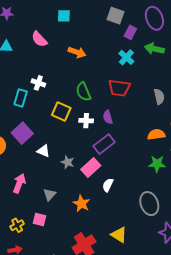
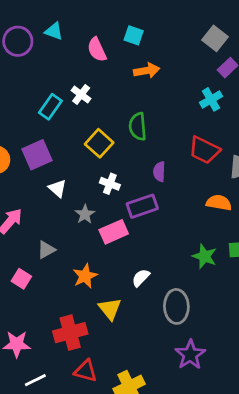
cyan square: (64, 16) -> (134, 35), moved
pink semicircle: (39, 39) -> (97, 50), moved
orange arrow: (77, 52) -> (147, 70), turned -48
red trapezoid: (119, 88) -> (204, 150), moved
white cross: (86, 121) -> (110, 184), moved
orange semicircle: (156, 135) -> (219, 203), moved
white semicircle: (108, 185) -> (141, 278), moved
yellow triangle: (119, 235) -> (110, 309), moved

